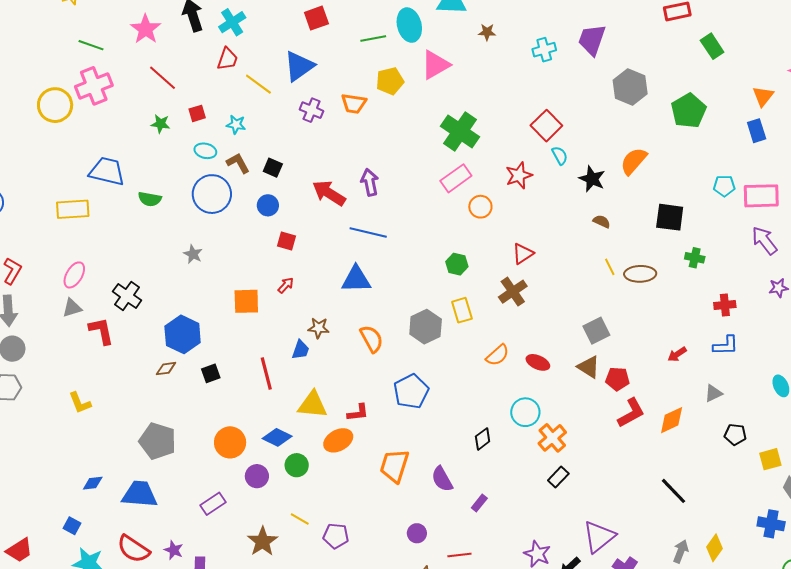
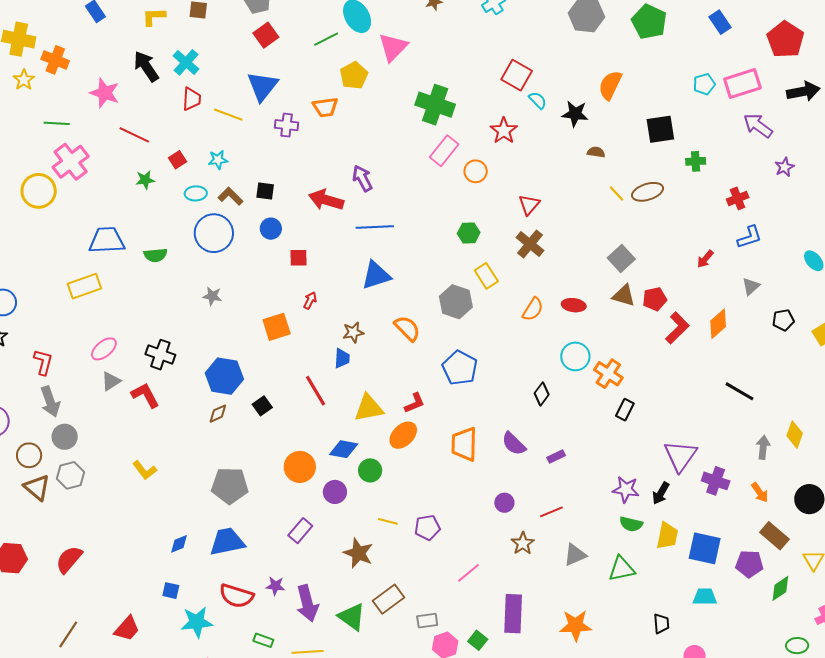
pink ellipse: (74, 275) -> (104, 349), turned 36
purple rectangle: (479, 503) -> (556, 456), turned 42

